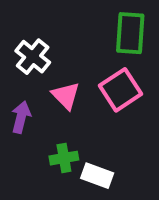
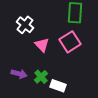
purple arrow: (21, 117) -> (19, 74), moved, turned 91
green cross: (64, 158) -> (41, 77), turned -32

